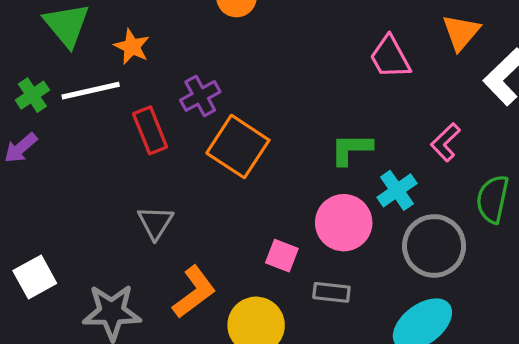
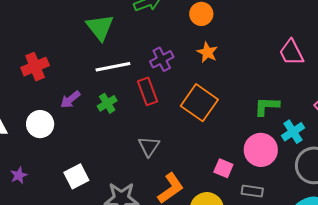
orange star: (132, 47) -> (207, 52), moved
green cross: (32, 95) -> (107, 103), moved
purple cross: (200, 96) -> (162, 59), moved

